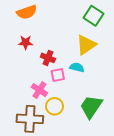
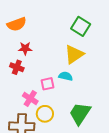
red star: (26, 42) -> (25, 48), moved
red cross: (48, 58) -> (17, 67), moved

